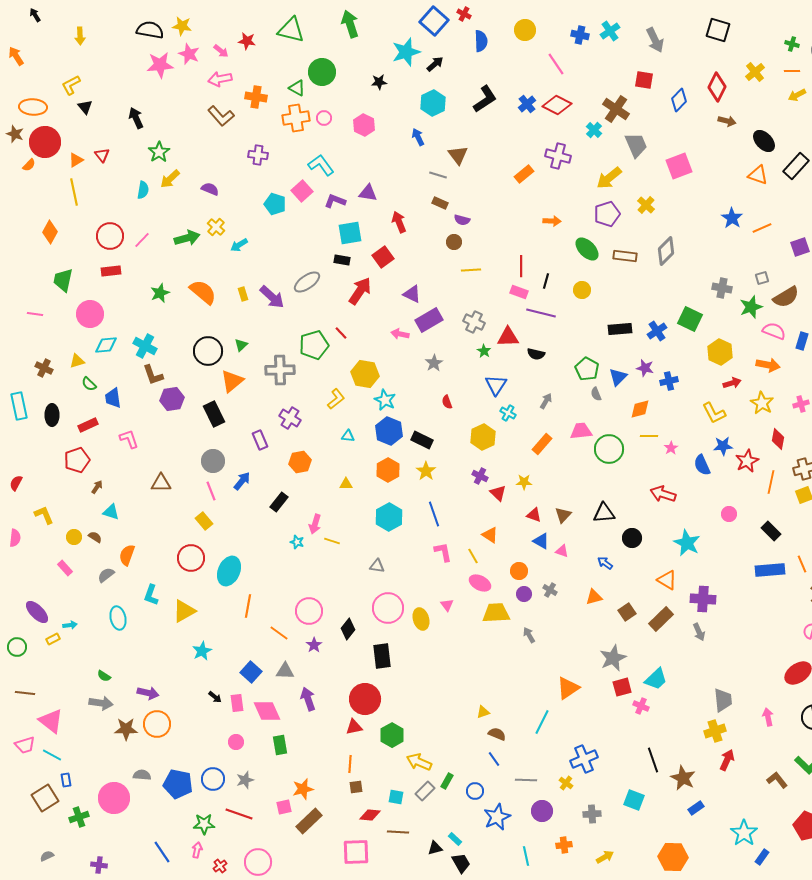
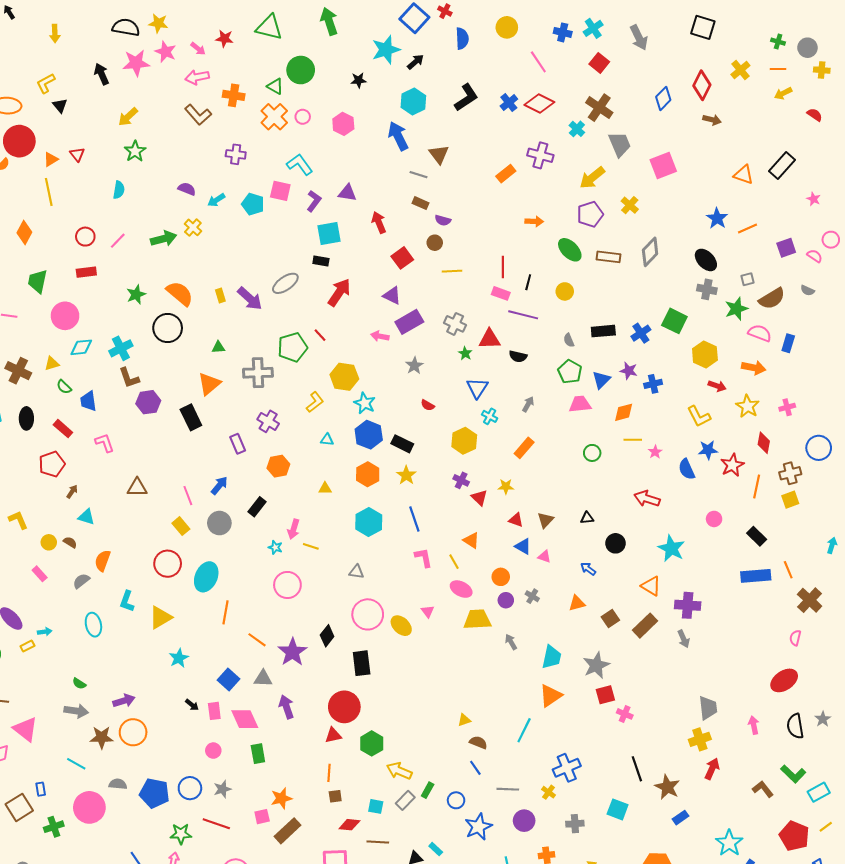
red square: (644, 80) -> (599, 63), moved, turned 30
black arrow: (136, 118) -> (102, 74), moved
orange cross: (296, 118) -> (274, 117), turned -36
blue arrow: (418, 137) -> (398, 136), size x1.6
black ellipse: (764, 141) -> (706, 260), moved
yellow arrow: (170, 179) -> (128, 117), moved
pink square: (302, 191) -> (280, 191), turned -35
purple L-shape: (335, 201) -> (314, 201), turned 105
red circle: (110, 236) -> (85, 237), size x0.7
cyan arrow: (239, 245) -> (216, 200), moved
red square: (383, 257) -> (402, 258), moved
green triangle: (241, 345) -> (218, 347), turned 40
cyan cross: (145, 346) -> (121, 348), turned 35
black circle: (208, 351) -> (168, 328), moved
brown cross: (44, 368) -> (18, 371), size x1.4
red arrow: (732, 383) -> (717, 386), turned 36
gray semicircle: (596, 394) -> (569, 340), moved
red semicircle: (447, 402) -> (428, 405), turned -40
red rectangle: (88, 425) -> (63, 429), turned 66
pink trapezoid: (581, 431) -> (580, 404), moved
green circle: (609, 449) -> (592, 453), size x0.6
gray circle: (213, 461) -> (219, 523), moved
black triangle: (604, 513) -> (587, 518), size x0.6
pink circle: (309, 611) -> (287, 585), moved
yellow ellipse: (421, 619) -> (401, 626), turned -30
purple star: (314, 645) -> (293, 652), size x1.8
cyan trapezoid: (656, 679) -> (552, 657), moved, turned -35
purple arrow: (148, 693) -> (124, 701), turned -30
cyan line: (52, 755) -> (76, 764), moved

